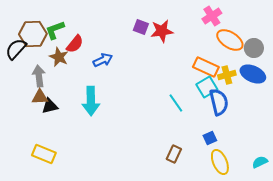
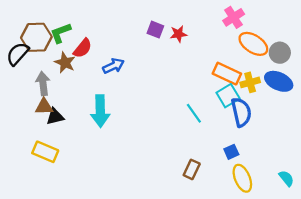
red star: (162, 31) -> (178, 34), size x0.7
yellow rectangle: (44, 154) -> (45, 152), moved
cyan semicircle: (260, 162) -> (286, 178), turned 77

